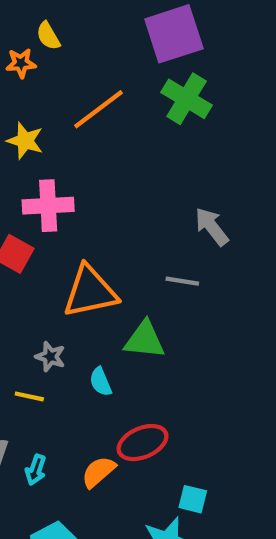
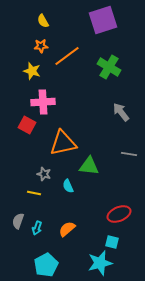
orange star: (21, 63) -> (41, 46), moved
green cross: (187, 99) -> (109, 67), moved
gray line: (182, 281) -> (129, 154), moved
red ellipse: (143, 443) -> (119, 214), moved

